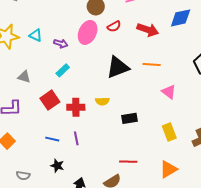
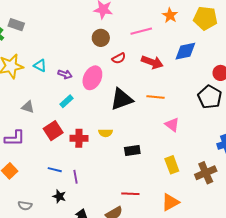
pink ellipse: (88, 32) -> (92, 78), moved
purple line: (76, 138) -> (76, 177), moved

